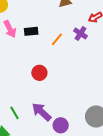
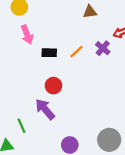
black rectangle: (31, 31) -> (49, 53), moved
purple arrow: (42, 112) -> (45, 109), moved

